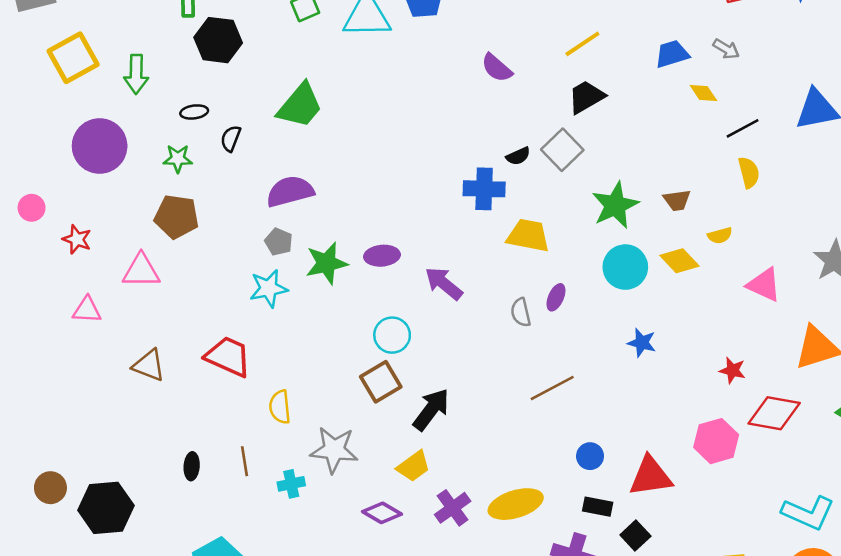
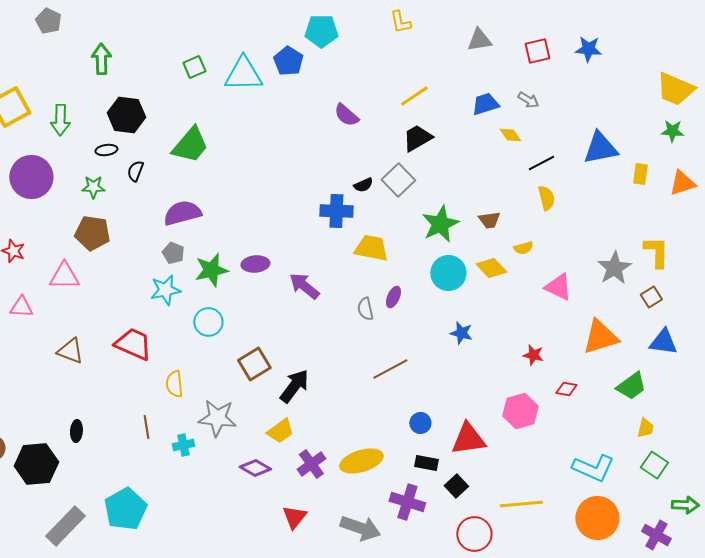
black hexagon: (218, 40) -> (126, 115), moved
cyan circle: (392, 335) -> (208, 322), moved
red diamond: (774, 413) -> (566, 389), size x0.5
black ellipse: (192, 466) -> (76, 431), moved

